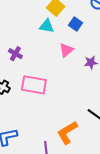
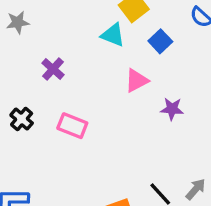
pink rectangle: (34, 85) -> (72, 126), size x0.7

